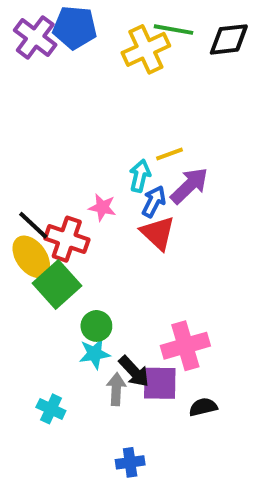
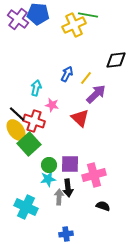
black diamond: (229, 39) -> (116, 60), moved
yellow line: (170, 154) -> (86, 78), turned -32
cyan arrow: (140, 176) -> (36, 88), moved
blue arrow: (154, 201) -> (67, 74), moved
black arrow: (134, 371) -> (68, 188), turned 36
purple square: (160, 383) -> (70, 164), moved
black semicircle: (203, 407) -> (103, 206), turned 32
cyan cross: (51, 409) -> (26, 207), size x1.6

